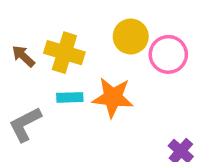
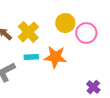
yellow cross: (64, 53) -> (28, 32), turned 30

